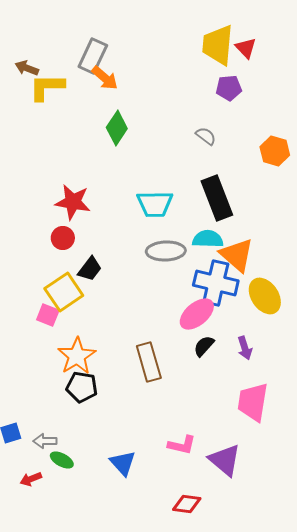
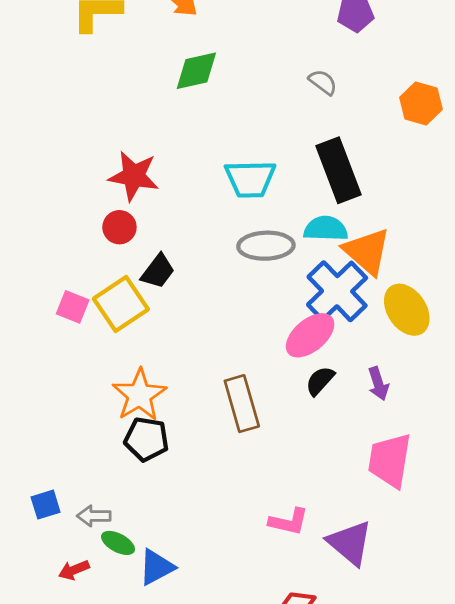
green diamond: (117, 128) -> (196, 71), turned 44
blue cross: (216, 283) -> (337, 291), turned 33
pink square: (48, 315) -> (73, 307), moved
blue triangle: (123, 463) -> (156, 567), moved, turned 44

